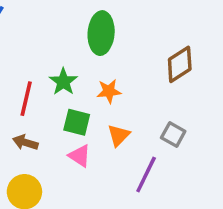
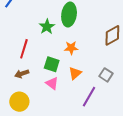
green star: (63, 82) -> (47, 27), moved
brown arrow: (25, 142) -> (22, 74), turned -40

